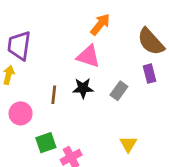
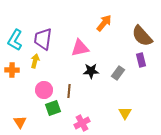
pink triangle: (88, 56) -> (80, 48), moved, turned -30
brown line: (54, 95) -> (69, 91), moved
green square: (46, 143) -> (53, 108), moved

